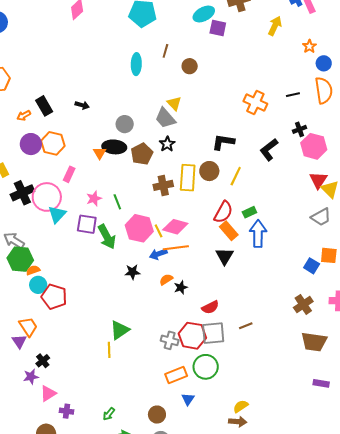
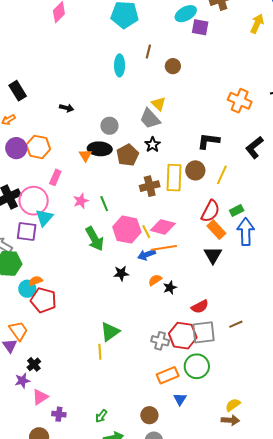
black rectangle: (44, 106) -> (18, 91), moved
purple square: (87, 224) -> (27, 232), moved
orange semicircle: (33, 270) -> (36, 281), moved

